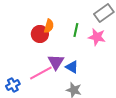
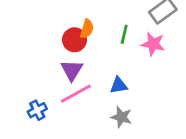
purple triangle: (56, 62) -> (72, 70), moved
blue triangle: (72, 67) -> (119, 85), turned -40

